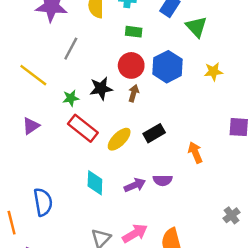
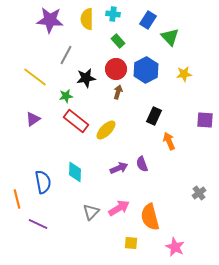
green rectangle: (134, 32) -> (118, 41), turned 40
black star: (101, 88) -> (86, 78), moved
black rectangle: (154, 133) -> (154, 116), moved, turned -36
purple semicircle: (163, 180) -> (142, 164), turned 70
cyan diamond: (95, 183) -> (75, 172), moved

